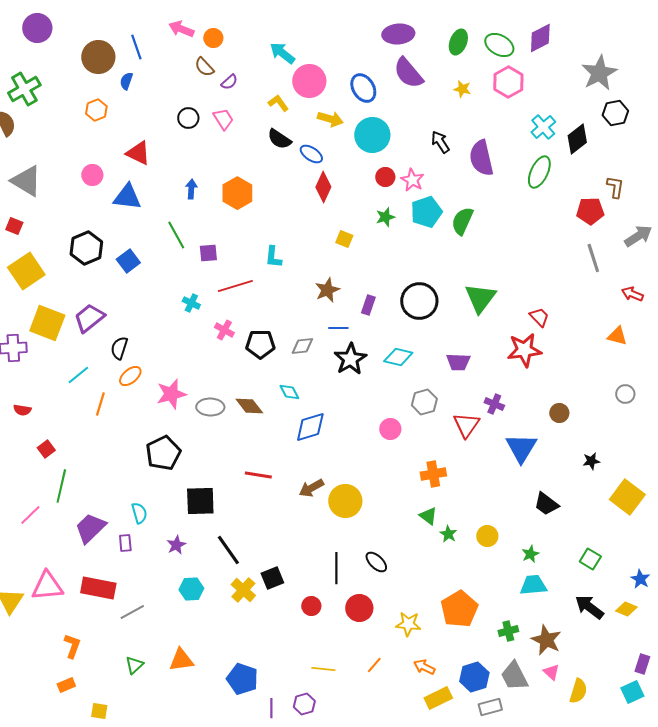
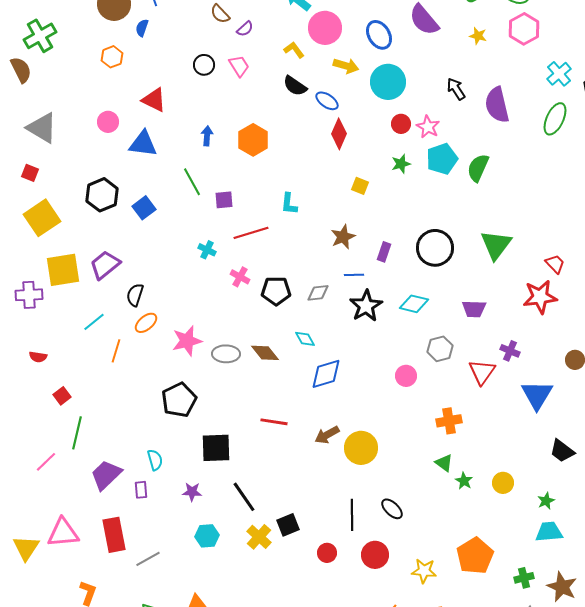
yellow square: (47, 323) -> (63, 270), turned -30
purple star: (176, 545) -> (192, 492), turned 30
red rectangle: (98, 588) -> (114, 535), turned 68

